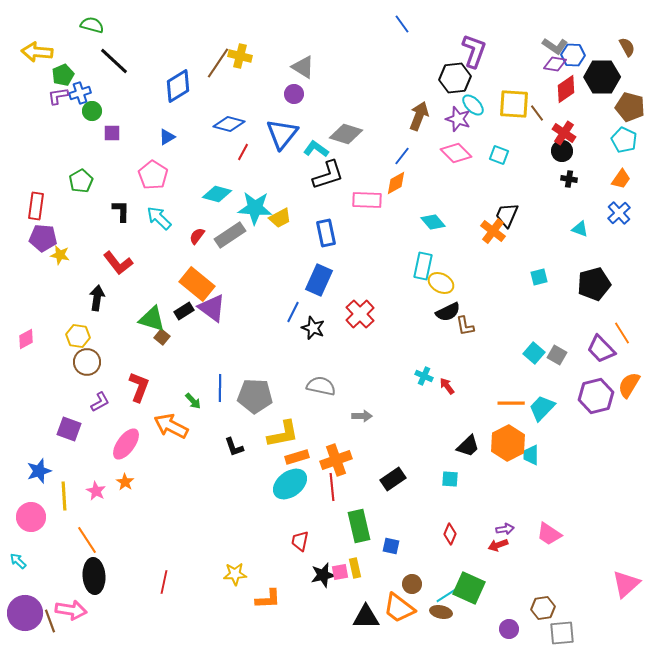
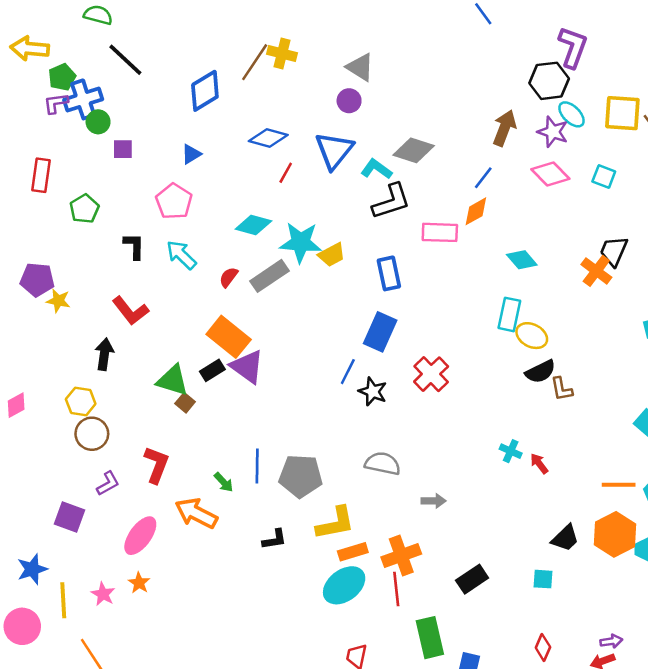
blue cross: (80, 93) -> (83, 99), size x1.4
red rectangle: (36, 206) -> (41, 175), moved
black L-shape: (234, 447) -> (275, 539), turned -80

